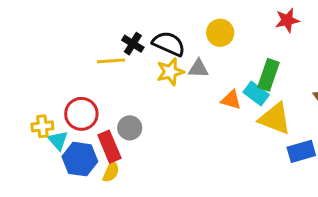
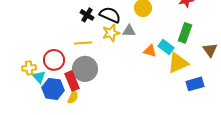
yellow line: (111, 61) -> (83, 43), moved
green rectangle: (269, 75) -> (185, 33), moved
yellow triangle: (275, 119) -> (178, 63), turned -45
gray circle: (130, 128) -> (85, 69), size x1.6

